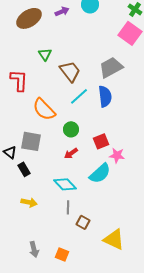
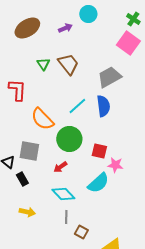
purple arrow: (62, 11) -> (65, 28), moved
brown trapezoid: (70, 71) -> (68, 64), moved
green circle: (71, 129) -> (69, 139), size x1.6
red square: (101, 141) -> (99, 151), turned 35
red arrow: (71, 153) -> (60, 167), moved

